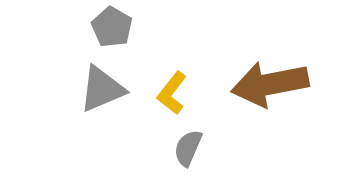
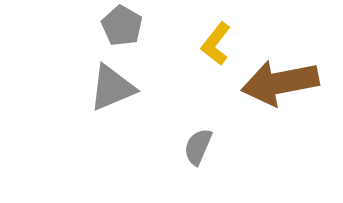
yellow L-shape: (172, 93) -> (216, 44), moved

